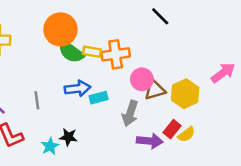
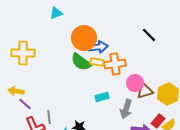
orange circle: (60, 29) -> (84, 38), moved
blue arrow: (78, 88) -> (98, 47), moved
gray line: (37, 100) -> (49, 117), moved

